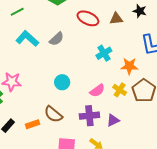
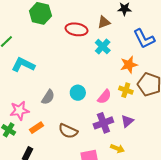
gray semicircle: (57, 39) -> (48, 97), moved
cyan cross: (104, 53) -> (103, 47), moved
cyan circle: (62, 82) -> (78, 93), moved
orange rectangle: (33, 124) -> (37, 128), moved

